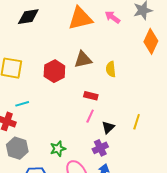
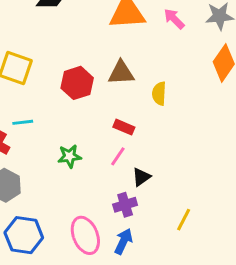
yellow line: (137, 122) -> (184, 220), moved
green star: (58, 149) -> (70, 156), moved

